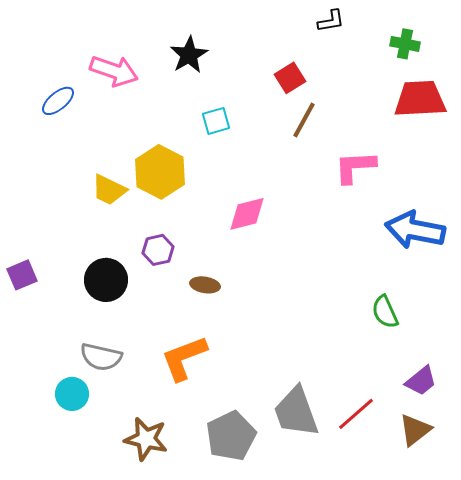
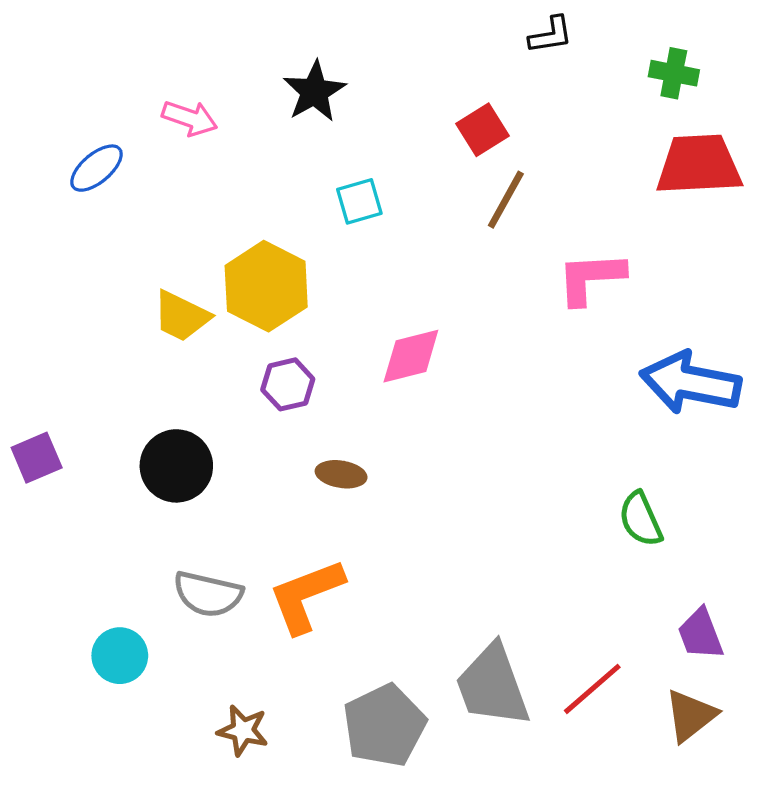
pink arrow: (114, 71) -> (190, 118), size x0.7
purple hexagon: (158, 250) -> (288, 384), moved
gray semicircle: (101, 357) -> (208, 594), moved
purple trapezoid: (421, 381) -> (700, 634), turned 108
brown star: (146, 439) -> (243, 731), size x0.7

